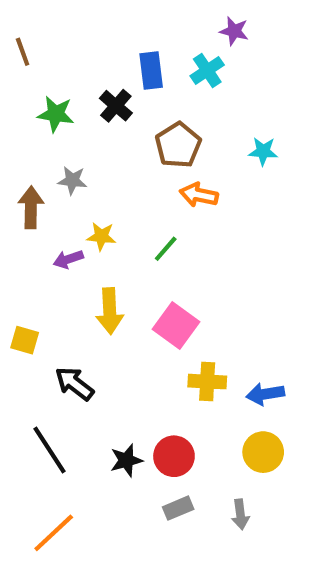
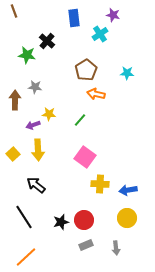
brown line: (23, 52) -> (14, 11), moved
blue rectangle: (151, 70) -> (74, 18), moved
black cross: (116, 106) -> (47, 41), moved
yellow arrow: (110, 311) -> (38, 150), moved
yellow square: (25, 340) -> (13, 154), moved, turned 32

